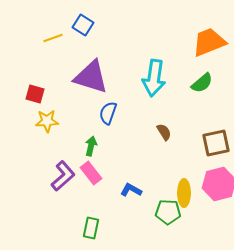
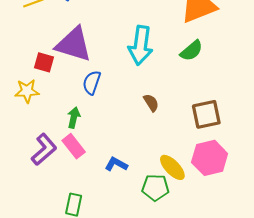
red square: (35, 94) -> (44, 62), moved
yellow ellipse: (184, 193) -> (172, 167), turned -44

